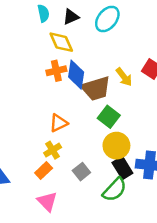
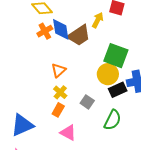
yellow arrow: (124, 77) -> (98, 20), turned -98
green square: (109, 117) -> (116, 56), moved, size x1.4
black rectangle: (122, 168) -> (118, 90), turned -66
green semicircle: (115, 190) -> (113, 120), moved

